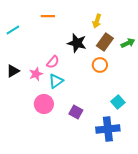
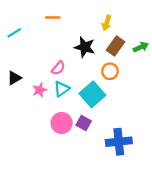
pink star: (36, 74) -> (40, 90), moved
cyan square: (118, 102) -> (92, 94), moved, size x1.6
pink circle: (44, 104) -> (62, 123), moved

